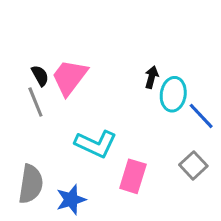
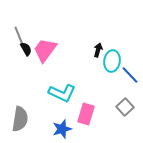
gray line: (35, 102) -> (19, 36), moved
blue star: (71, 200) -> (62, 129), moved

